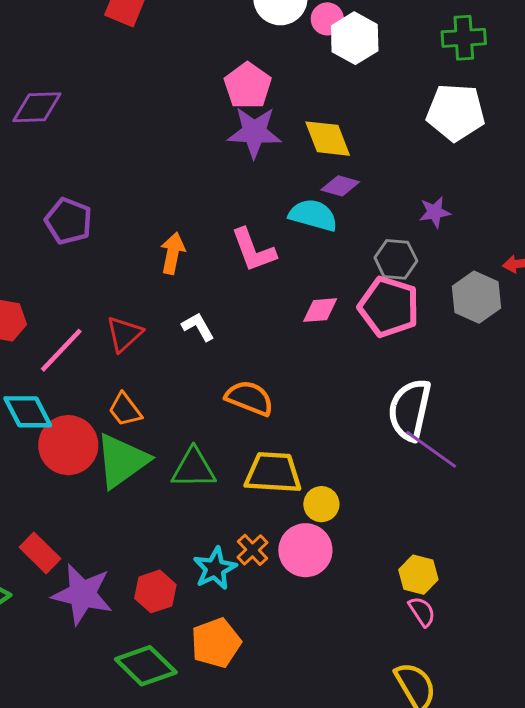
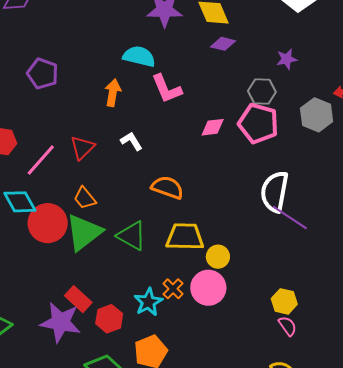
cyan semicircle: (313, 215) -> (139, 56), moved
green triangle: (193, 468) -> (132, 236), turned 32
red rectangle: (40, 553) -> (78, 299), moved

